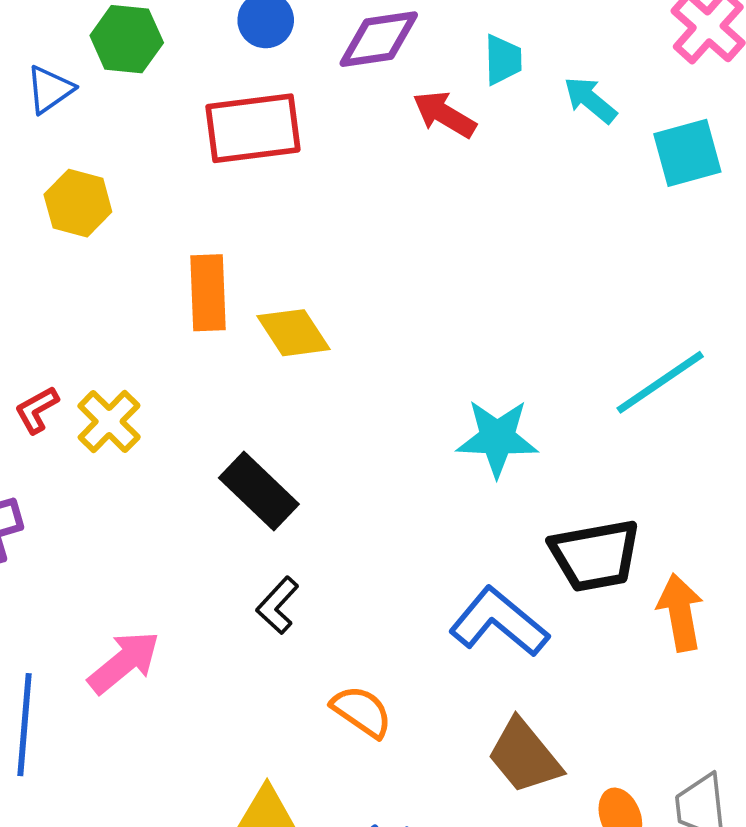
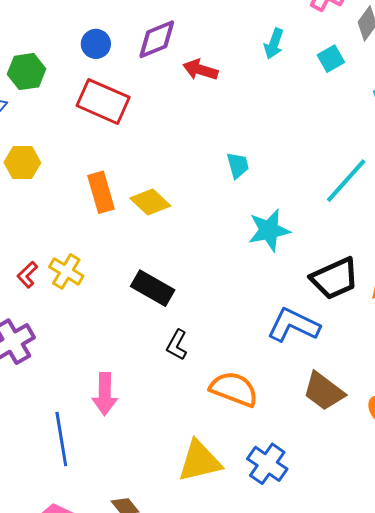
cyan trapezoid: (503, 60) -> (238, 165), moved
cyan arrow: (590, 100) -> (274, 44), turned -96
red rectangle: (253, 128) -> (103, 101), turned 45
cyan square: (687, 153) -> (331, 59), size x0.7
pink arrow: (124, 662) -> (105, 394), turned 144
orange semicircle: (362, 711) -> (234, 389), size x1.4

